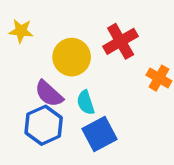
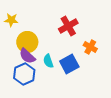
yellow circle: (72, 57) -> (27, 42), moved
blue square: (100, 134) -> (69, 64), moved

